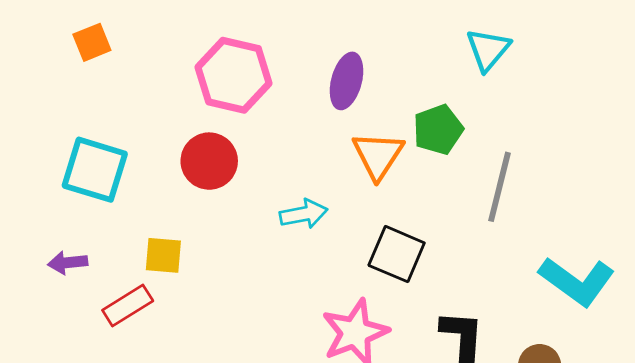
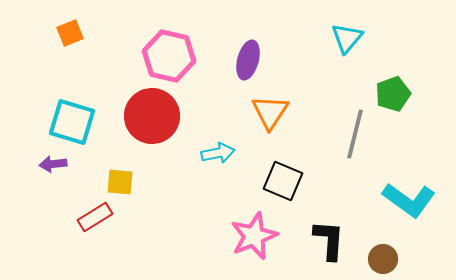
green pentagon: (438, 130) -> (393, 94), moved
red circle: (209, 161) -> (152, 116), size x1.4
purple arrow: (68, 263) -> (53, 164), moved

